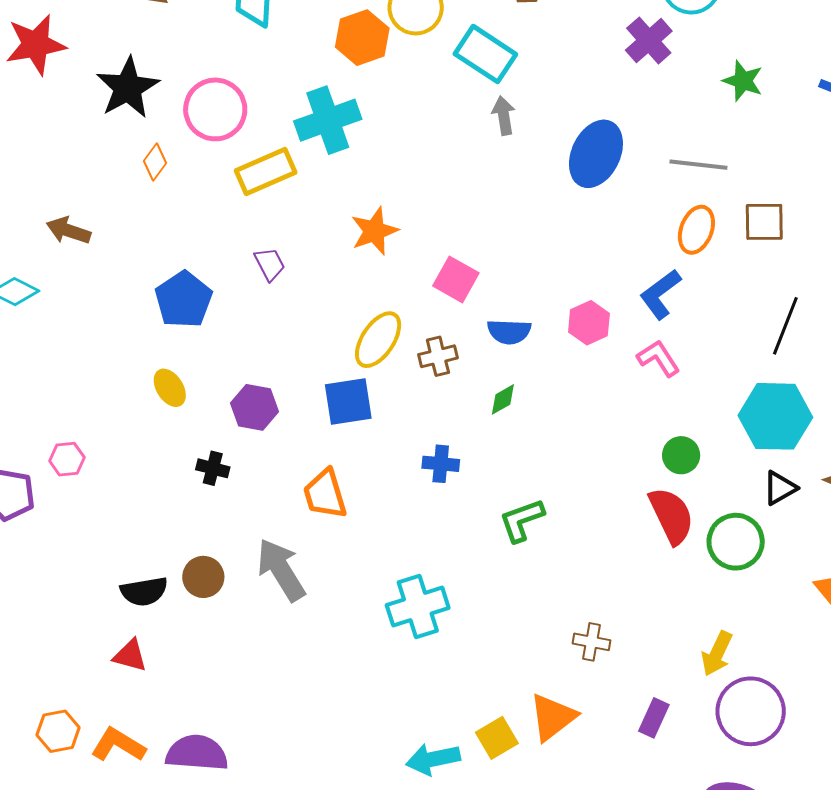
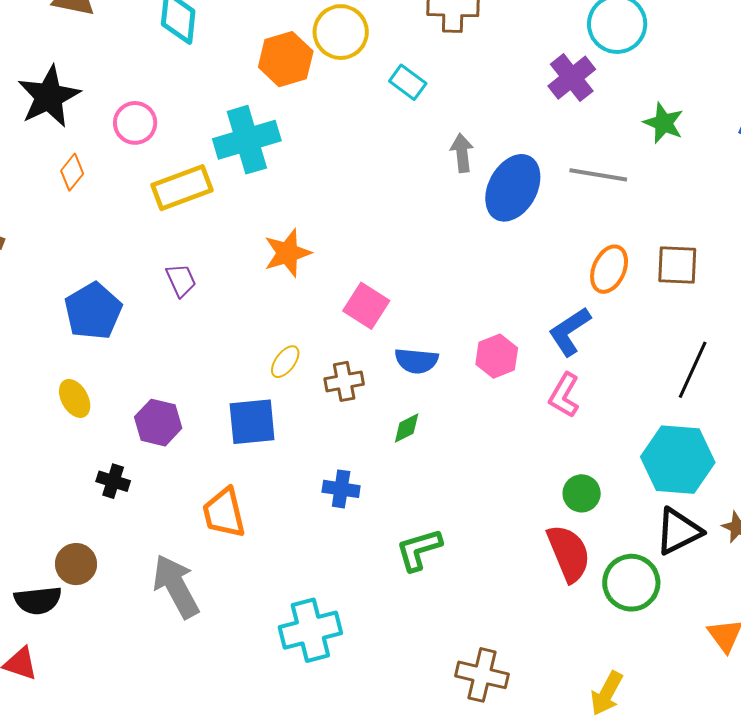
cyan rectangle: (485, 54) -> (408, 82), size x0.6
pink circle: (215, 109) -> (135, 123), size x0.7
gray arrow: (504, 116) -> (462, 153), moved
gray line: (698, 165) -> (598, 175), moved
yellow ellipse: (378, 340) -> (285, 362), size x0.6
pink L-shape: (658, 358) -> (564, 395), turned -120
black triangle: (780, 488) -> (678, 531), size x1.4
brown circle: (203, 577) -> (76, 564), moved
brown cross: (591, 642) -> (482, 675), size x1.4

